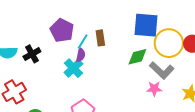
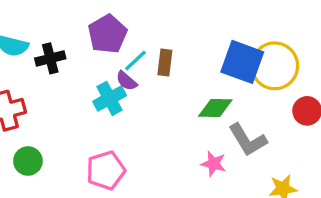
yellow circle: (169, 43) -> (275, 66), moved
purple semicircle: (81, 55) -> (126, 81), turned 104
pink star: (154, 89) -> (213, 164), moved

